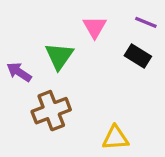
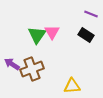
pink triangle: (95, 27) -> (52, 32), moved
purple arrow: (19, 72) -> (12, 64), moved

